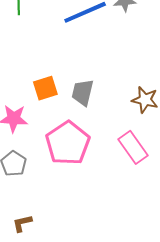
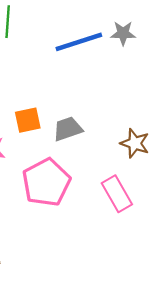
gray trapezoid: (83, 93) -> (68, 129), turned 52

